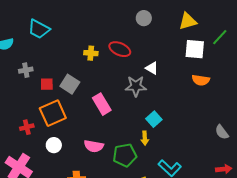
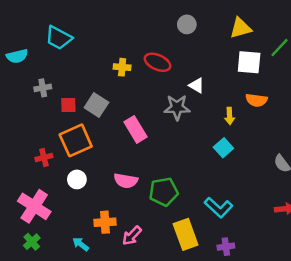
cyan square: (154, 119) -> (223, 148), moved
yellow arrow: (145, 138) -> (230, 116), moved

